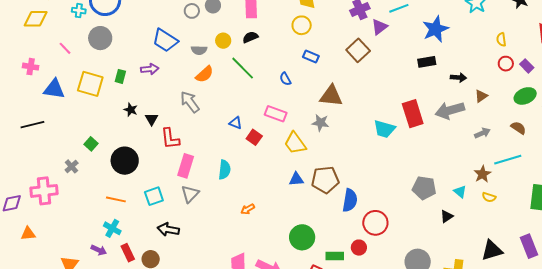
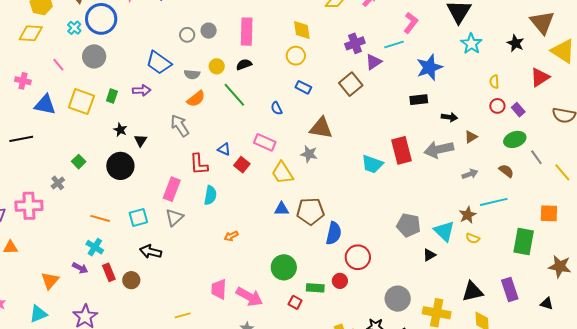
cyan cross: (79, 11) -> (74, 28), turned 32
red L-shape: (170, 139) -> (199, 164), moved
black circle: (125, 161) -> (120, 166), moved
cyan triangle: (460, 192) -> (444, 231), size x1.6

